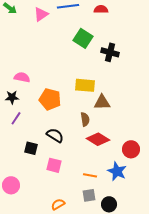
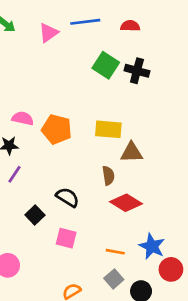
black cross: (110, 52) -> (137, 71), moved
orange pentagon: (50, 99) -> (57, 129), moved
black square: (31, 148) -> (35, 215), turned 32
red circle: (131, 149) -> (171, 269), moved
gray square: (89, 195) -> (114, 279), turned -32

